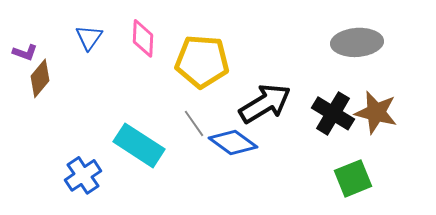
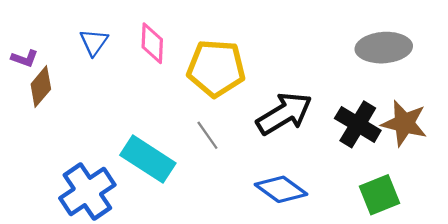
blue diamond: (233, 142) -> (281, 189), moved
blue cross: (83, 175) -> (87, 191), size x1.4

